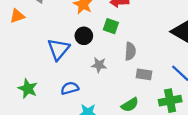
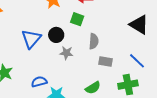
black circle: (84, 36) -> (56, 35), moved
blue semicircle: (70, 88) -> (39, 82), moved

